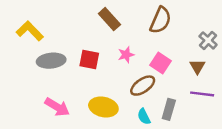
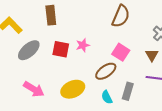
brown rectangle: (109, 19) -> (51, 15), moved, turned 36
pink star: (126, 55) -> (83, 45), moved
gray ellipse: (51, 61) -> (29, 50), turned -35
yellow ellipse: (103, 107) -> (73, 89), turned -35

